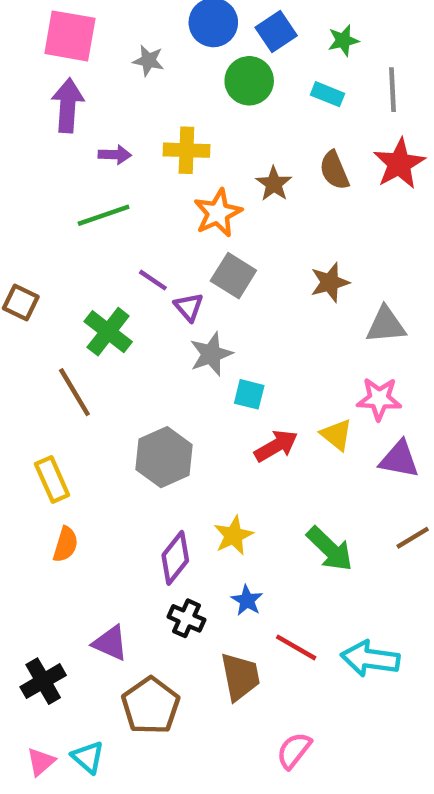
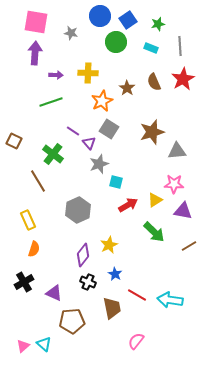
brown star: (330, 282) -> (152, 132), size x1.4
yellow triangle: (337, 435) -> (155, 200), turned 49
green arrow: (330, 549) -> (154, 232), moved
black cross: (43, 681) -> (24, 282), moved
brown pentagon: (151, 706) -> (72, 321), turned 30

